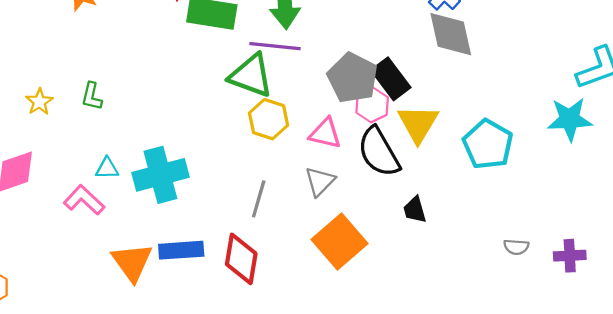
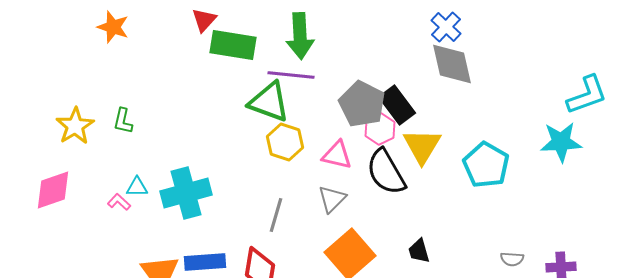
yellow star: (39, 102) -> (75, 126), size x1.5
pink L-shape: (84, 200) -> (119, 202), moved, size x0.6
black trapezoid: (415, 210) -> (419, 251), moved

